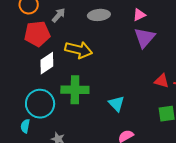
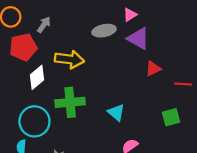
gray ellipse: (99, 15) -> (104, 31), moved
purple triangle: (145, 38) -> (138, 38), turned -35
red triangle: (162, 81) -> (153, 69), moved, turned -35

